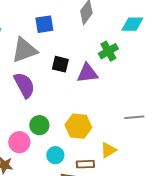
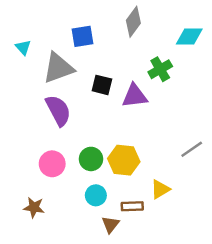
gray line: (134, 117) -> (192, 149), turned -30
green circle: (39, 125) -> (91, 159), moved
pink circle: (19, 142) -> (52, 164), moved

